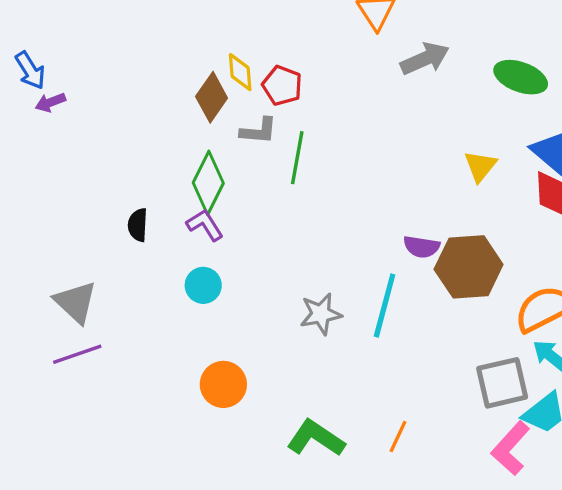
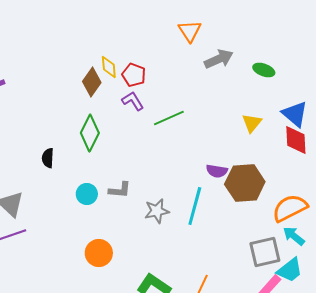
green ellipse: (521, 77) -> (264, 70), moved, size x0.7
gray L-shape: (259, 131) -> (120, 190), moved
green line: (297, 158) -> (169, 118), moved, turned 56
purple L-shape: (205, 225) -> (133, 101), moved

